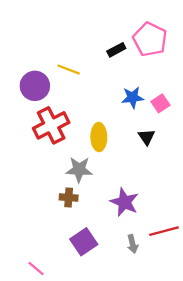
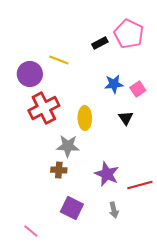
red line: (164, 231) -> (140, 185), moved
purple square: (84, 242) -> (72, 208), turned -30

